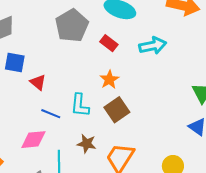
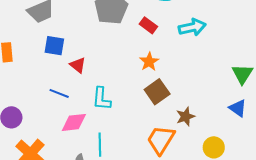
cyan L-shape: (80, 105) -> (102, 99), moved
blue line: (51, 114) -> (59, 93), moved
brown star: (87, 144) -> (185, 117), moved, turned -30

